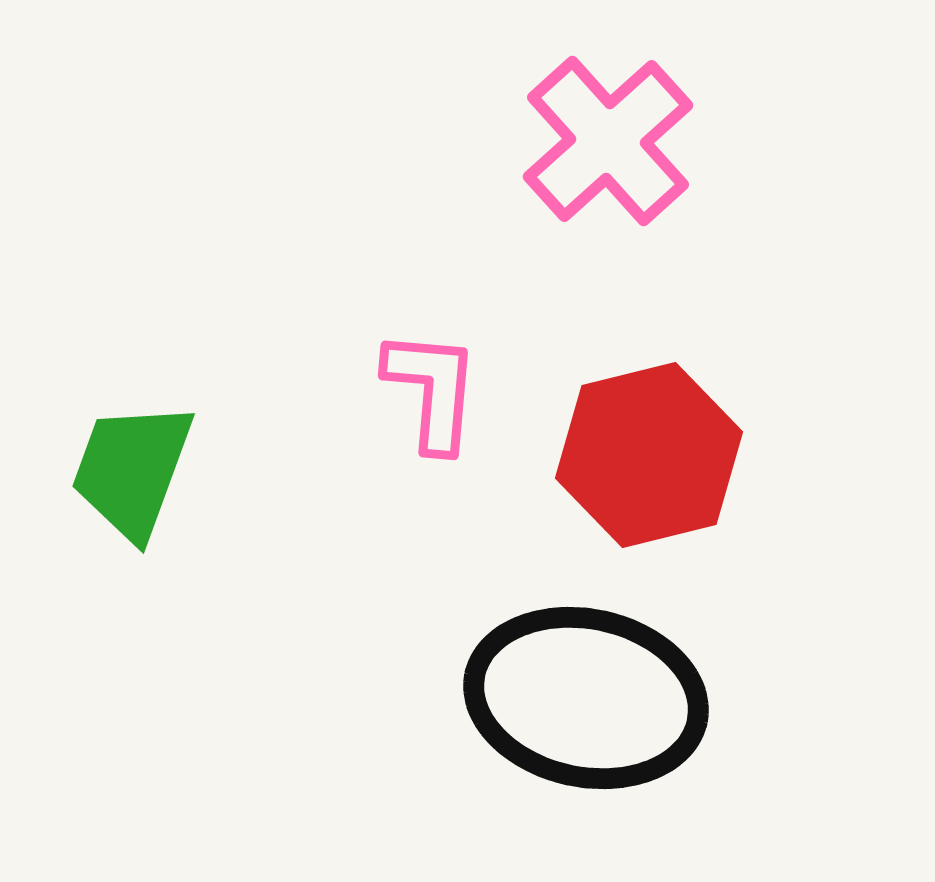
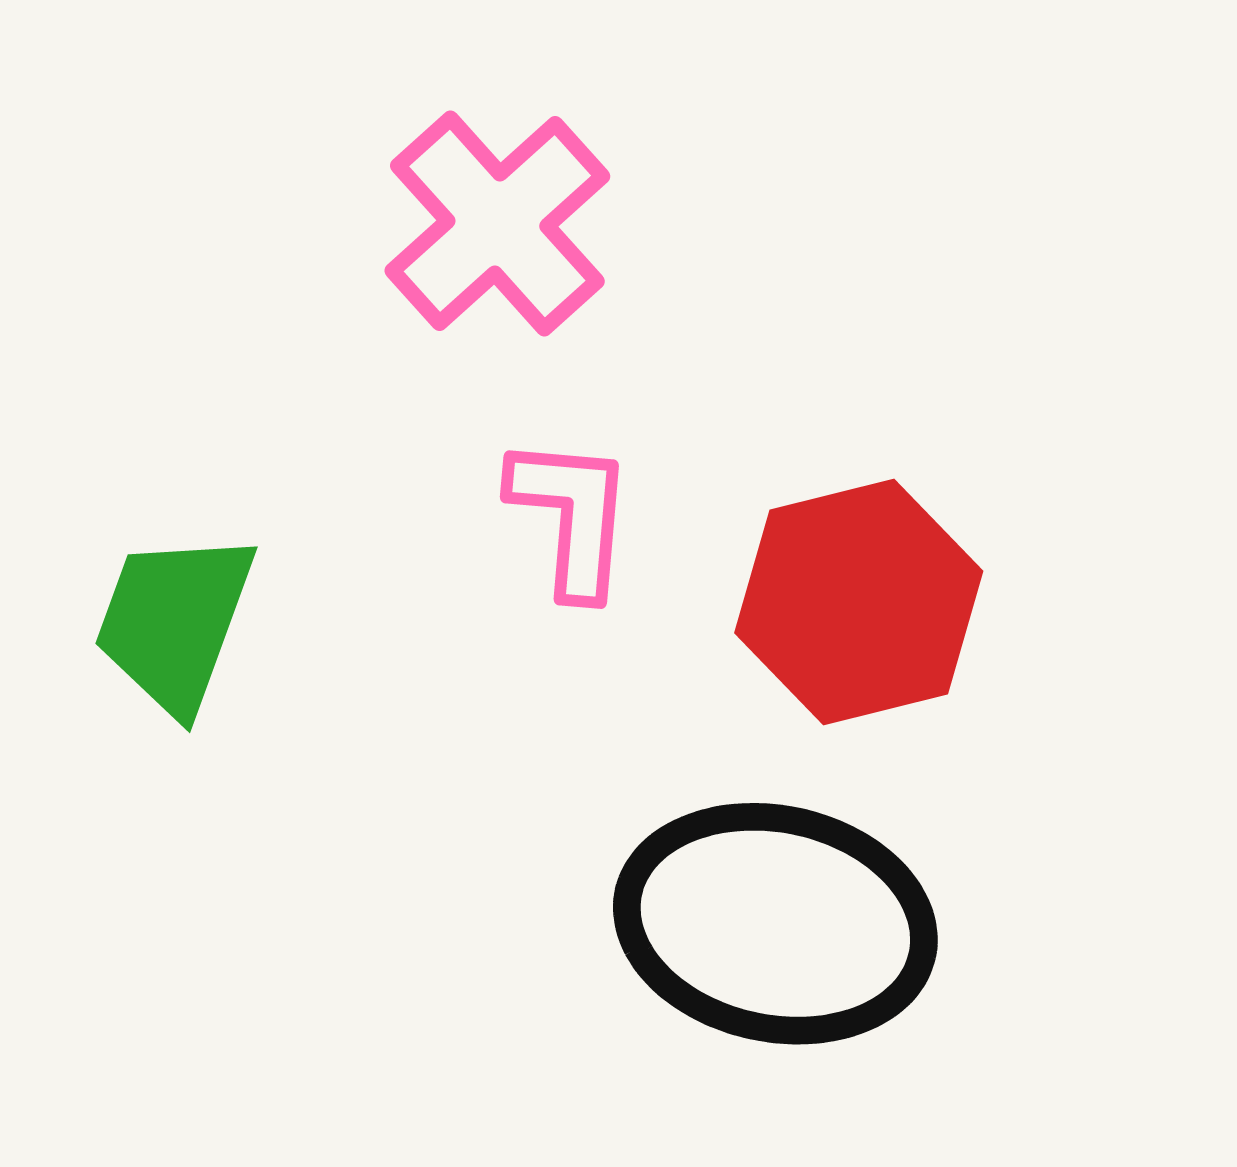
pink cross: (608, 141) -> (497, 223), moved

